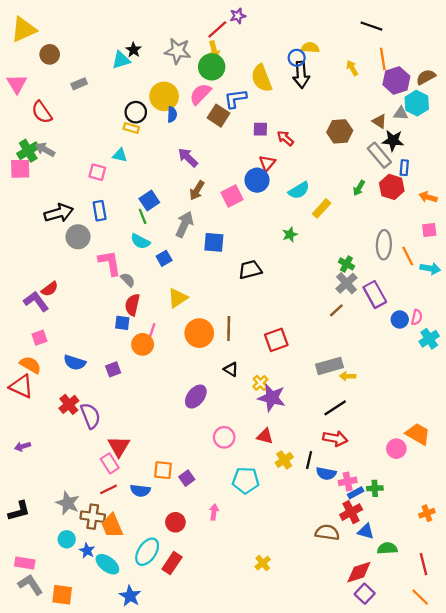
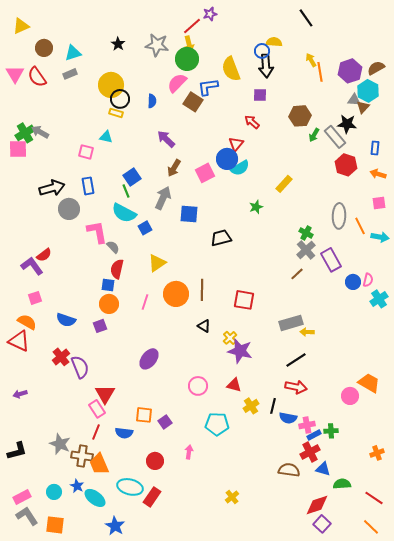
black line: (371, 26) -> (306, 18), moved, turned 36
yellow triangle: (24, 29) -> (21, 26), size x0.7
orange line: (383, 59) -> (320, 72), moved
cyan triangle: (121, 60) -> (73, 53), moved
yellow circle: (164, 96) -> (111, 85), moved
red semicircle: (42, 112) -> (37, 77), moved
brown triangle: (379, 121) -> (363, 107), moved, turned 40
purple square: (260, 129) -> (260, 95), moved
blue rectangle: (404, 168) -> (375, 148), moved
green arrow: (359, 188) -> (314, 135), moved
cyan semicircle: (299, 190) -> (240, 168), moved
cyan semicircle: (140, 241) -> (124, 213), size x1.4
pink line: (152, 332) -> (145, 302), moved
red square: (276, 340) -> (244, 300), turned 30
orange circle: (143, 344) -> (109, 304), moved
purple ellipse: (196, 397) -> (149, 359), moved
red line: (109, 489) -> (96, 432), turned -42
cyan circle: (67, 539) -> (54, 492), moved
cyan ellipse: (147, 552) -> (130, 487), turned 70
pink rectangle: (25, 563) -> (22, 497), turned -36
red line: (424, 564) -> (374, 498), turned -42

